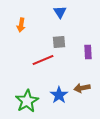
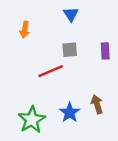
purple rectangle: (88, 52) -> (105, 51), moved
brown arrow: (82, 88) -> (97, 104), turned 84

